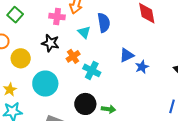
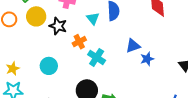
yellow circle: (21, 58) -> (36, 16), moved
cyan circle: (45, 84) -> (49, 66), size x0.7

